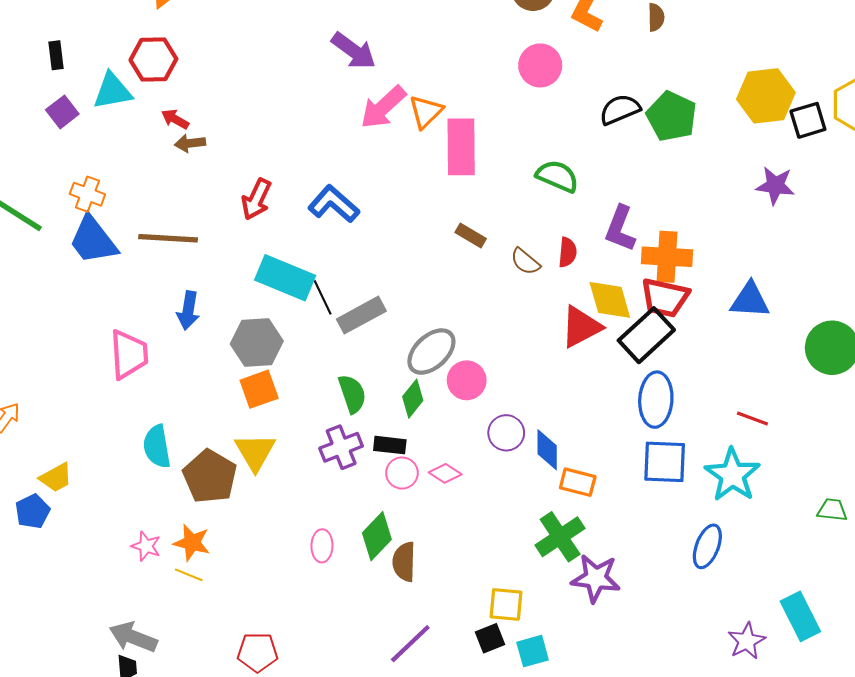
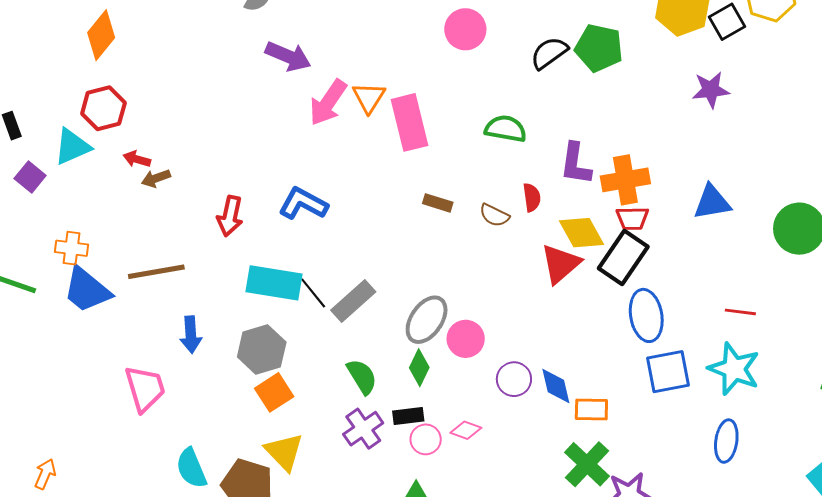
red trapezoid: (665, 298) -> (632, 218), size x0.7

